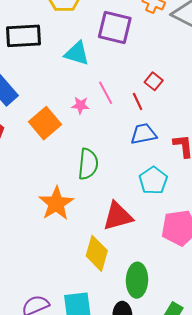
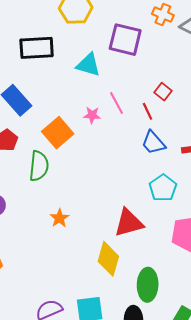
blue trapezoid: (143, 134) -> (153, 143), turned -120
green semicircle: (88, 164) -> (39, 166), moved
orange star: (56, 203) -> (59, 218), moved, size x0.6

